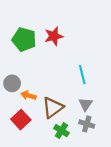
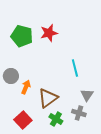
orange arrow: (29, 95) -> (26, 87), turned 96
gray triangle: (86, 104) -> (87, 95), moved
red square: (21, 120) -> (23, 120), moved

